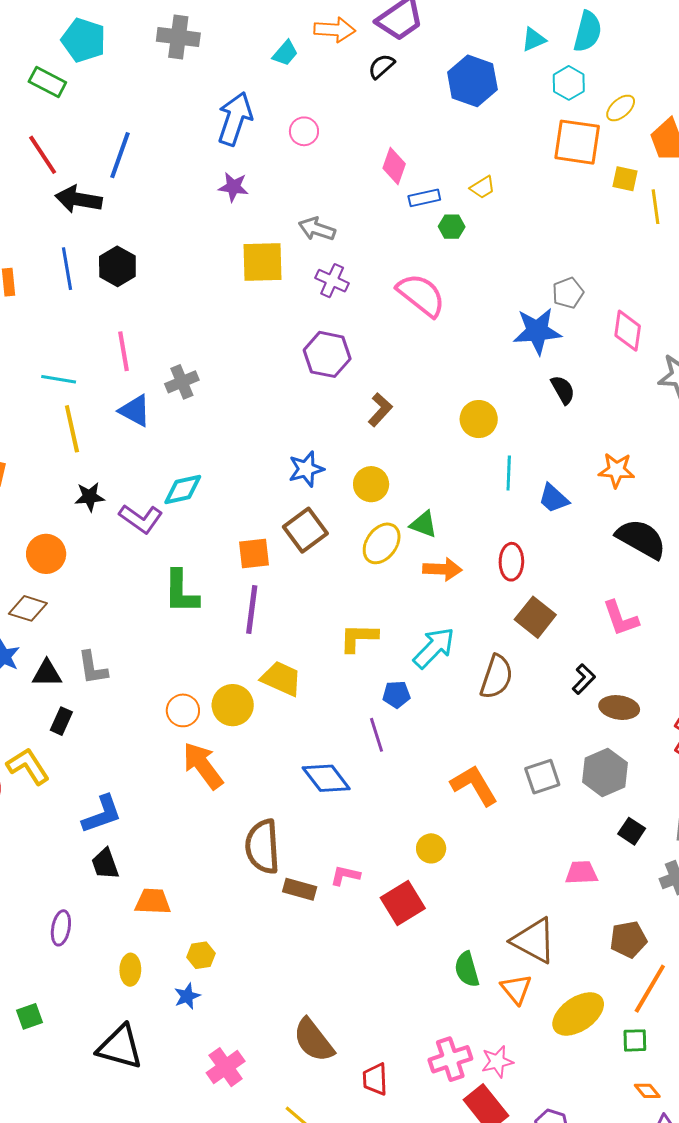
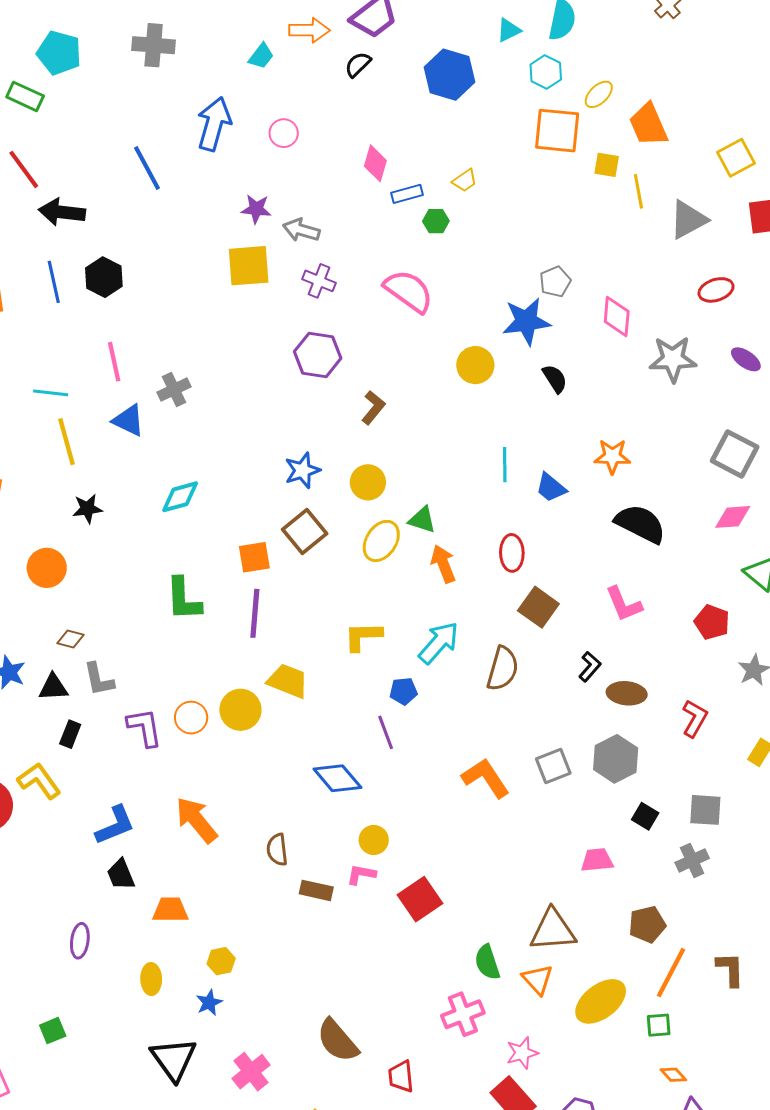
blue line: (120, 155) -> (147, 168), moved, turned -45
purple star: (233, 187) -> (256, 209), moved
yellow circle: (479, 419) -> (475, 365), moved
purple L-shape: (141, 519) -> (145, 727), moved, turned -132
orange arrow: (442, 569) -> (443, 564), turned -111
brown diamond: (28, 608) -> (71, 639), moved, size x0.7
orange arrow: (203, 766) -> (196, 820), moved
brown semicircle: (262, 847) -> (277, 850), size x0.6
yellow circle: (431, 848) -> (374, 840), moved
brown triangle: (534, 941) -> (553, 930), turned -30
black triangle: (120, 1047) -> (174, 1059), moved, turned 42
pink cross: (450, 1059) -> (463, 1014), moved

